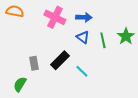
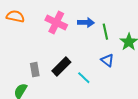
blue triangle: (83, 37) -> (107, 60), moved
green line: (103, 40) -> (105, 32), moved

